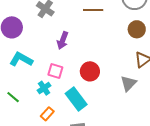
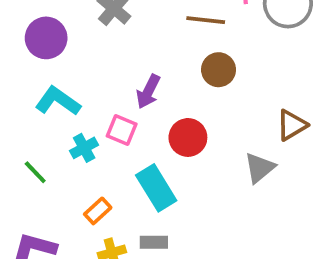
brown circle: (137, 29) -> (219, 70), moved
purple arrow: (63, 40) -> (148, 92), moved
cyan cross: (44, 88) -> (84, 148), moved

